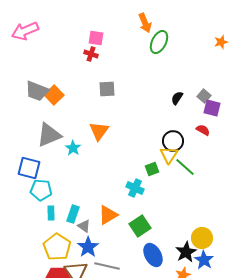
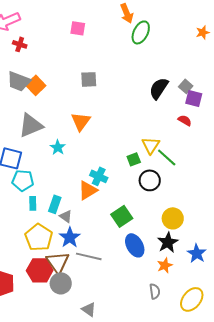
red cross: (91, 54) -> (20, 44), moved
black semicircle: (177, 98) -> (159, 88), size x1.6
black circle: (173, 141) -> (150, 180), moved
cyan star: (73, 148) -> (58, 147), moved
cyan cross: (135, 188) -> (99, 176), moved
orange triangle: (108, 215) -> (88, 190), moved
yellow circle: (202, 238) -> (173, 218), moved
blue star: (204, 260) -> (197, 253), moved

